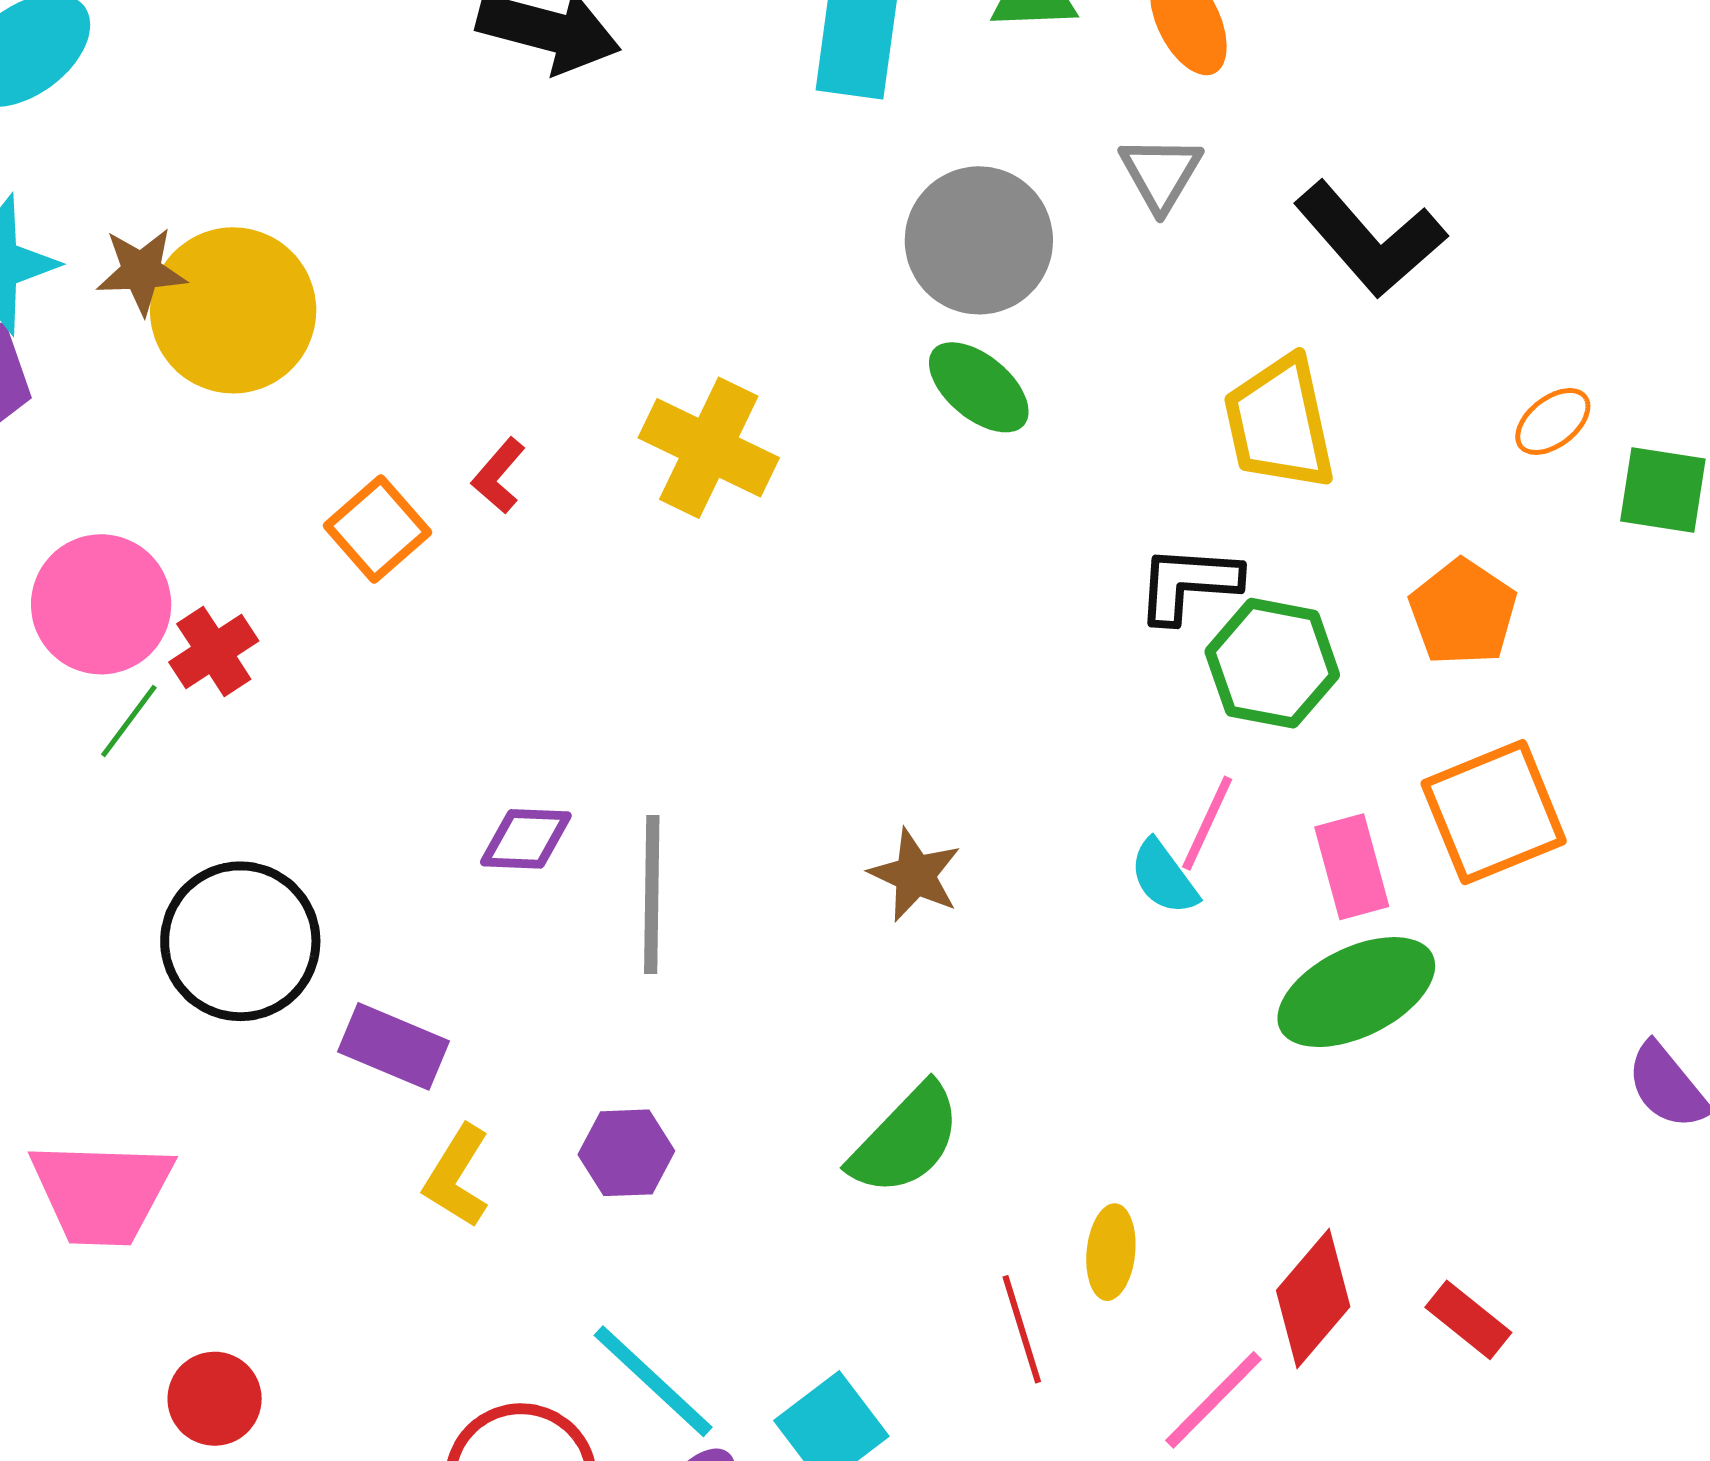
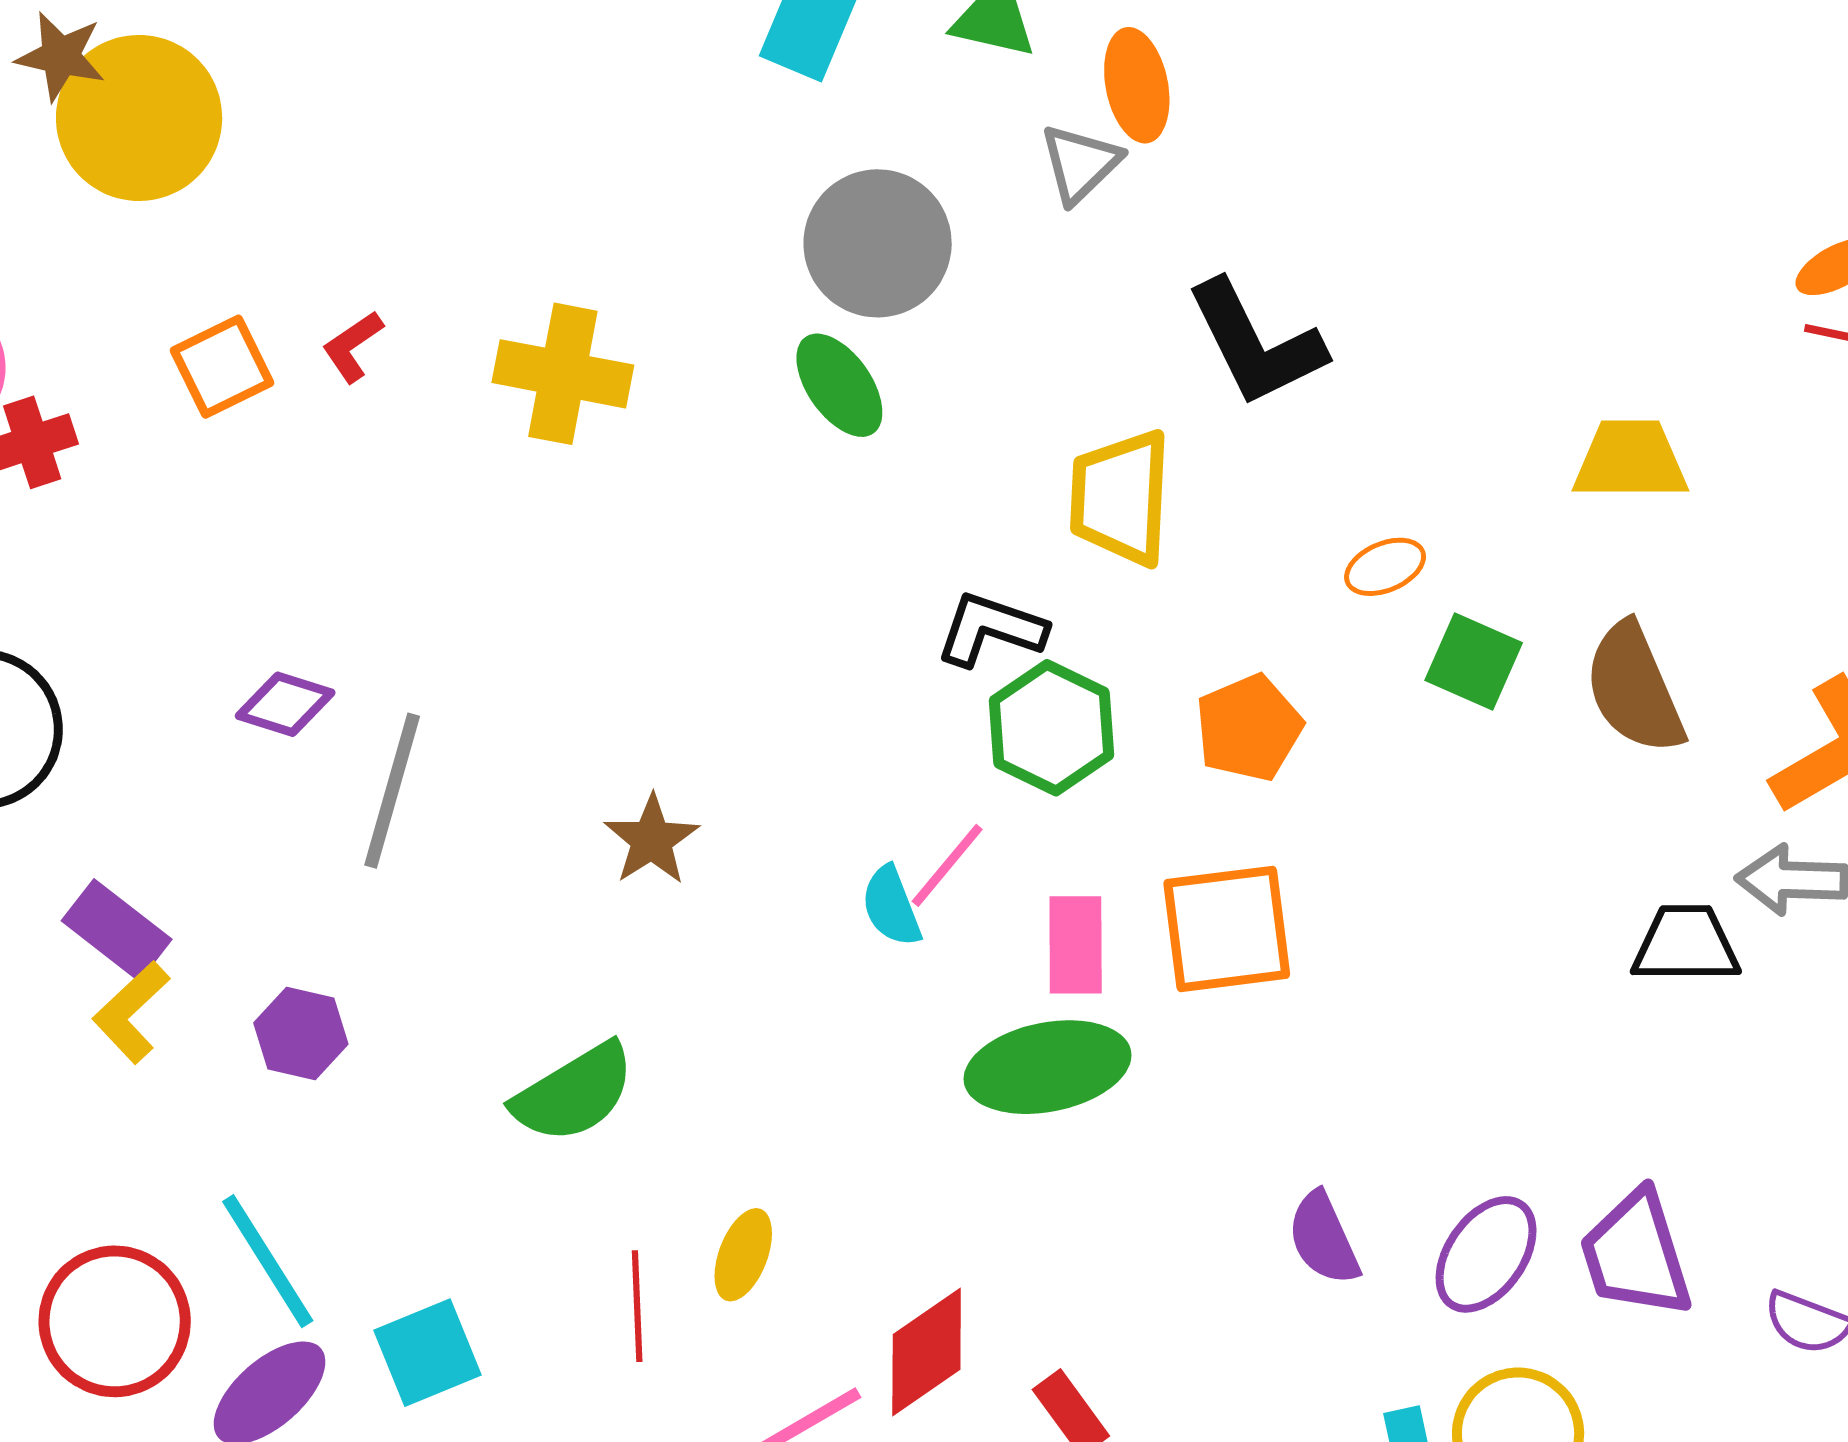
gray triangle: (1161, 173) -> (1080, 163), moved
yellow cross: (709, 448) -> (563, 374), turned -30
purple rectangle: (394, 1046) -> (117, 930), moved

